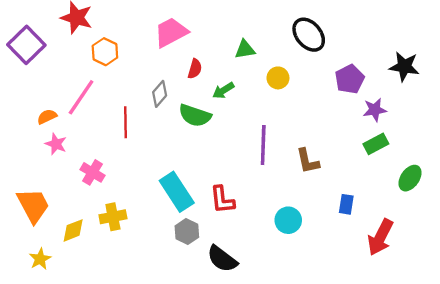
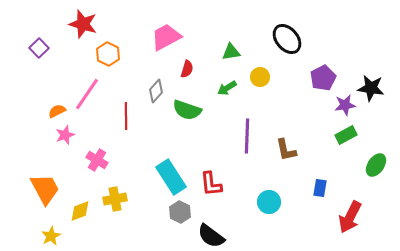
purple square: (26, 45) -> (39, 48), size x0.6
black star: (404, 67) -> (371, 88), moved
green arrow: (223, 90) -> (227, 88), moved
pink star: (56, 144) -> (65, 135), turned 30

